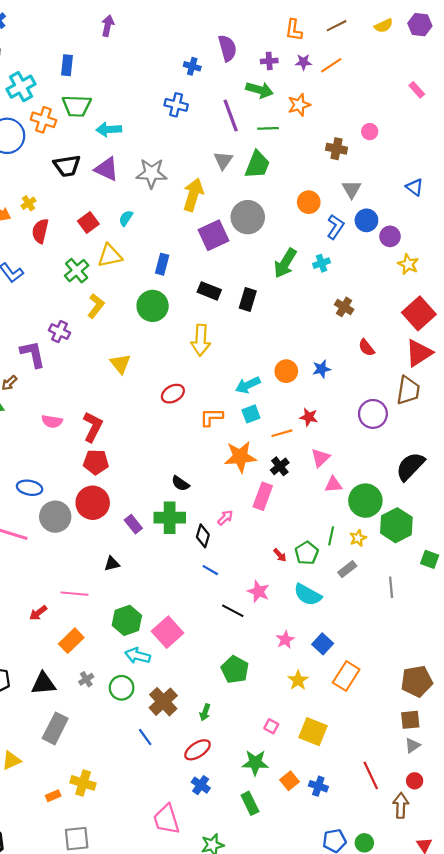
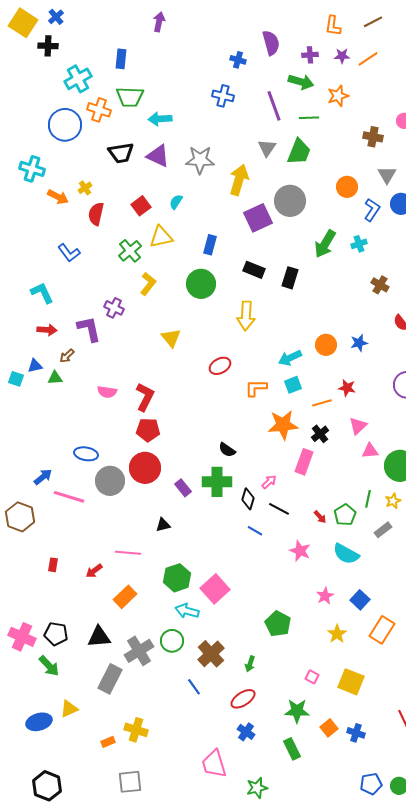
black line: (233, 611) -> (279, 509), moved
gray cross: (86, 679) -> (139, 651), moved, size x2.0

